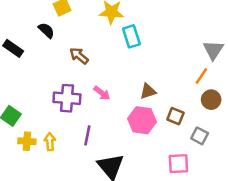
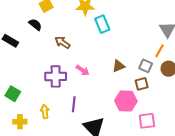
brown square: (175, 116) -> (142, 84), turned -32
pink hexagon: (142, 120) -> (126, 101), moved
gray square: (200, 136) -> (146, 66), moved
yellow cross: (27, 141) -> (20, 122), moved

